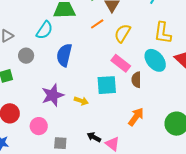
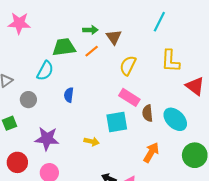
orange line: (97, 24) -> (92, 51), moved
blue semicircle: (64, 55) -> (69, 95), size x0.6
cyan ellipse: (155, 60) -> (175, 119), moved
purple star: (53, 95) -> (47, 139), moved, turned 30

